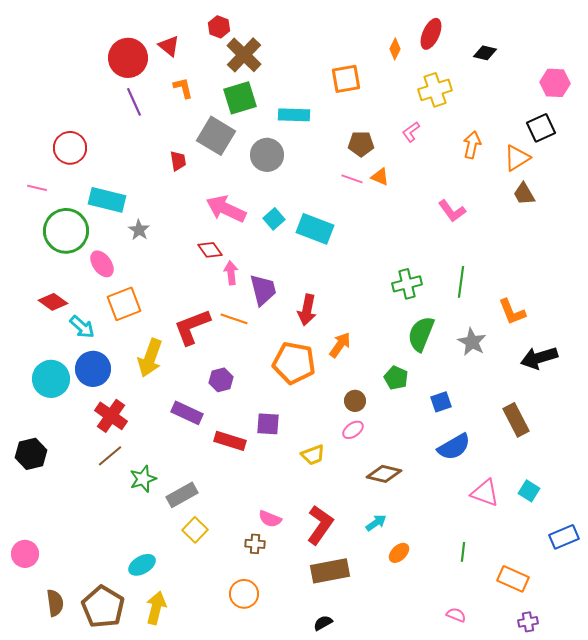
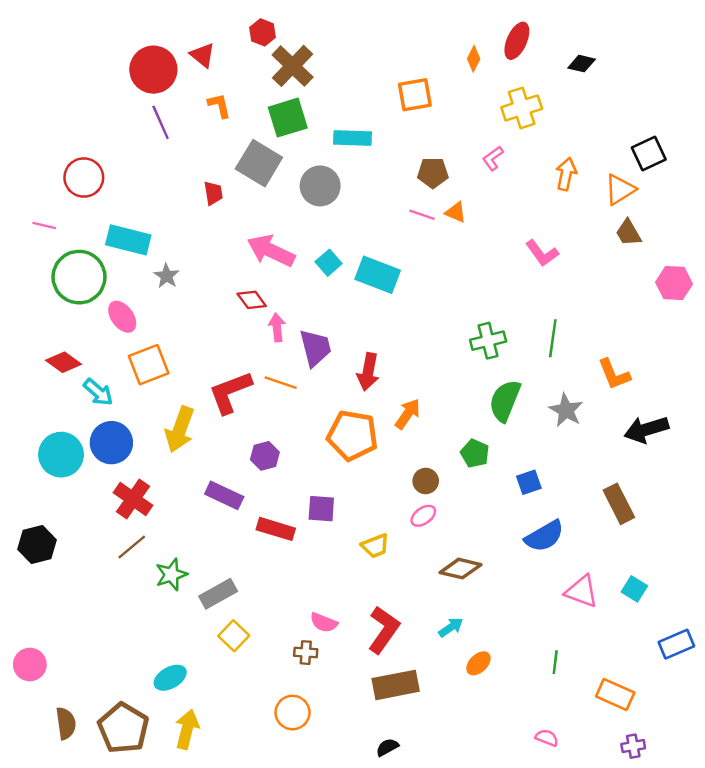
pink hexagon: (555, 83) -> (674, 283), moved

